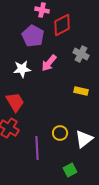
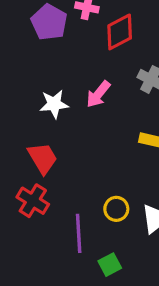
purple pentagon: (33, 36) -> (49, 22), moved
green square: (70, 170) -> (110, 265), moved

